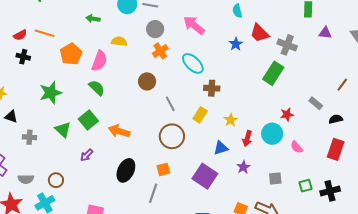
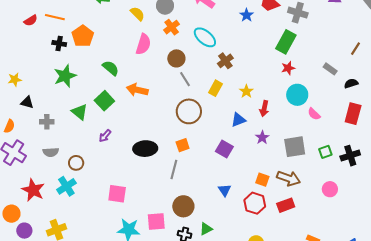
yellow semicircle: (119, 41) -> (137, 14), moved, turned 42
black cross: (23, 57) -> (59, 43), moved
pink semicircle: (99, 61) -> (143, 44), moved
brown circle: (147, 81) -> (176, 58), moved
brown cross: (212, 88) -> (225, 61), turned -35
red star: (287, 115) -> (288, 68), moved
orange arrow: (119, 131) -> (137, 90), moved
cyan circle: (272, 134) -> (297, 95), moved
black ellipse: (126, 170) -> (145, 149), turned 65
purple square: (205, 176) -> (224, 149), size x0.7
gray semicircle: (26, 179) -> (51, 152), moved
gray square: (275, 179) -> (295, 147), size x1.6

